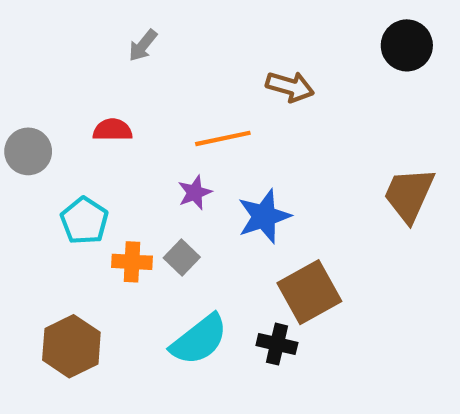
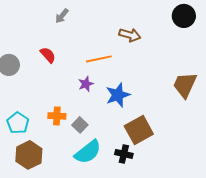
red semicircle: (113, 130) -> (48, 55), turned 48
cyan pentagon: (84, 221) -> (18, 123), moved
gray square: (182, 257) -> (80, 125), moved

